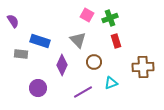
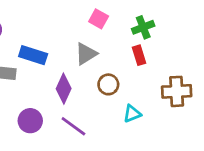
green cross: (110, 18) -> (143, 27), moved
gray triangle: (78, 40) -> (86, 54), turned 42
purple line: (83, 92) -> (73, 126), moved, turned 66

